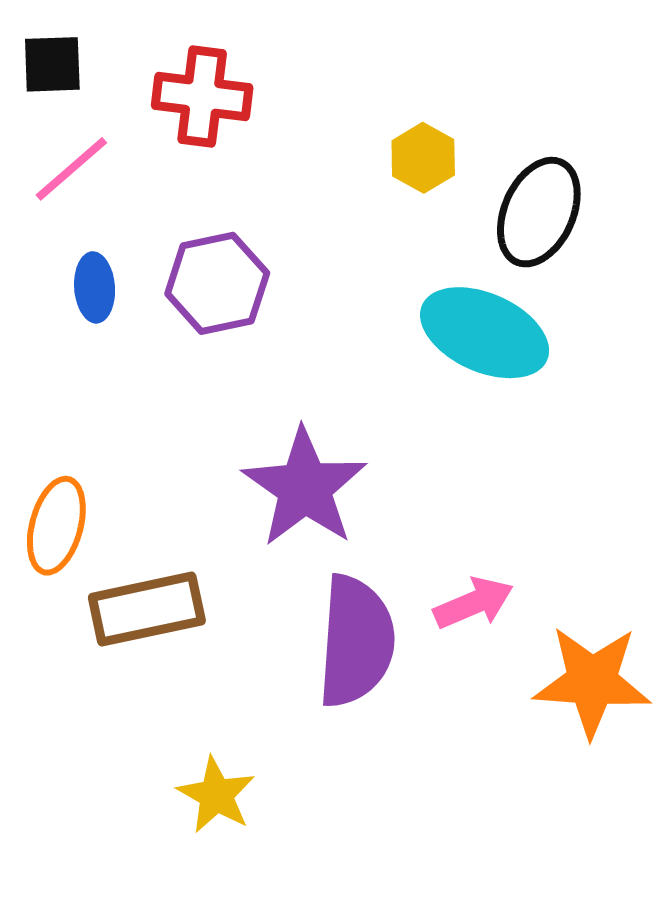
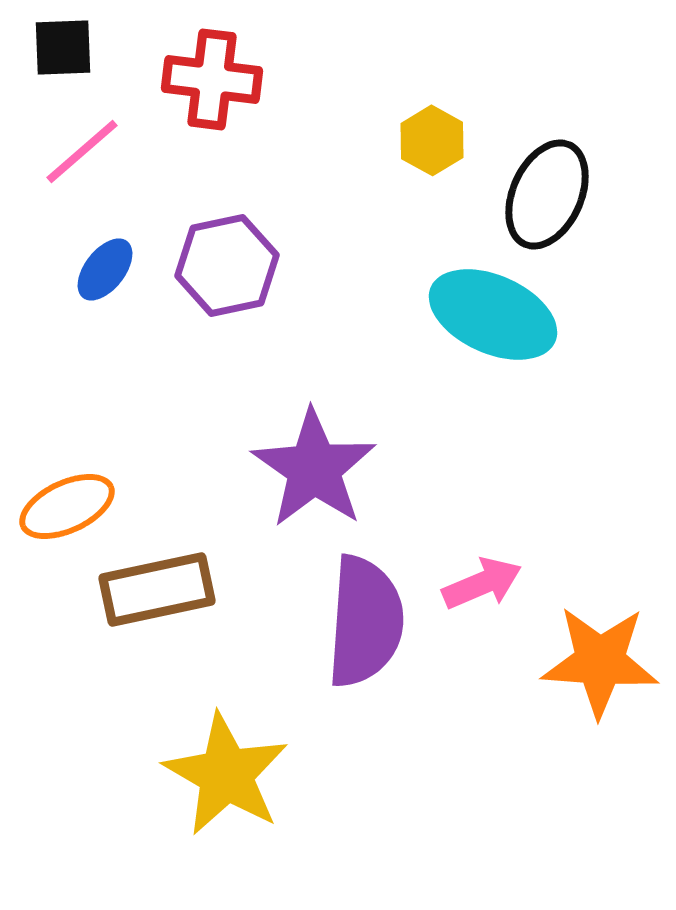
blue ellipse: (95, 287) -> (105, 269), turned 42
orange ellipse: (56, 526) -> (67, 506), turned 50
yellow star: (216, 795) -> (226, 774), size x1.6

